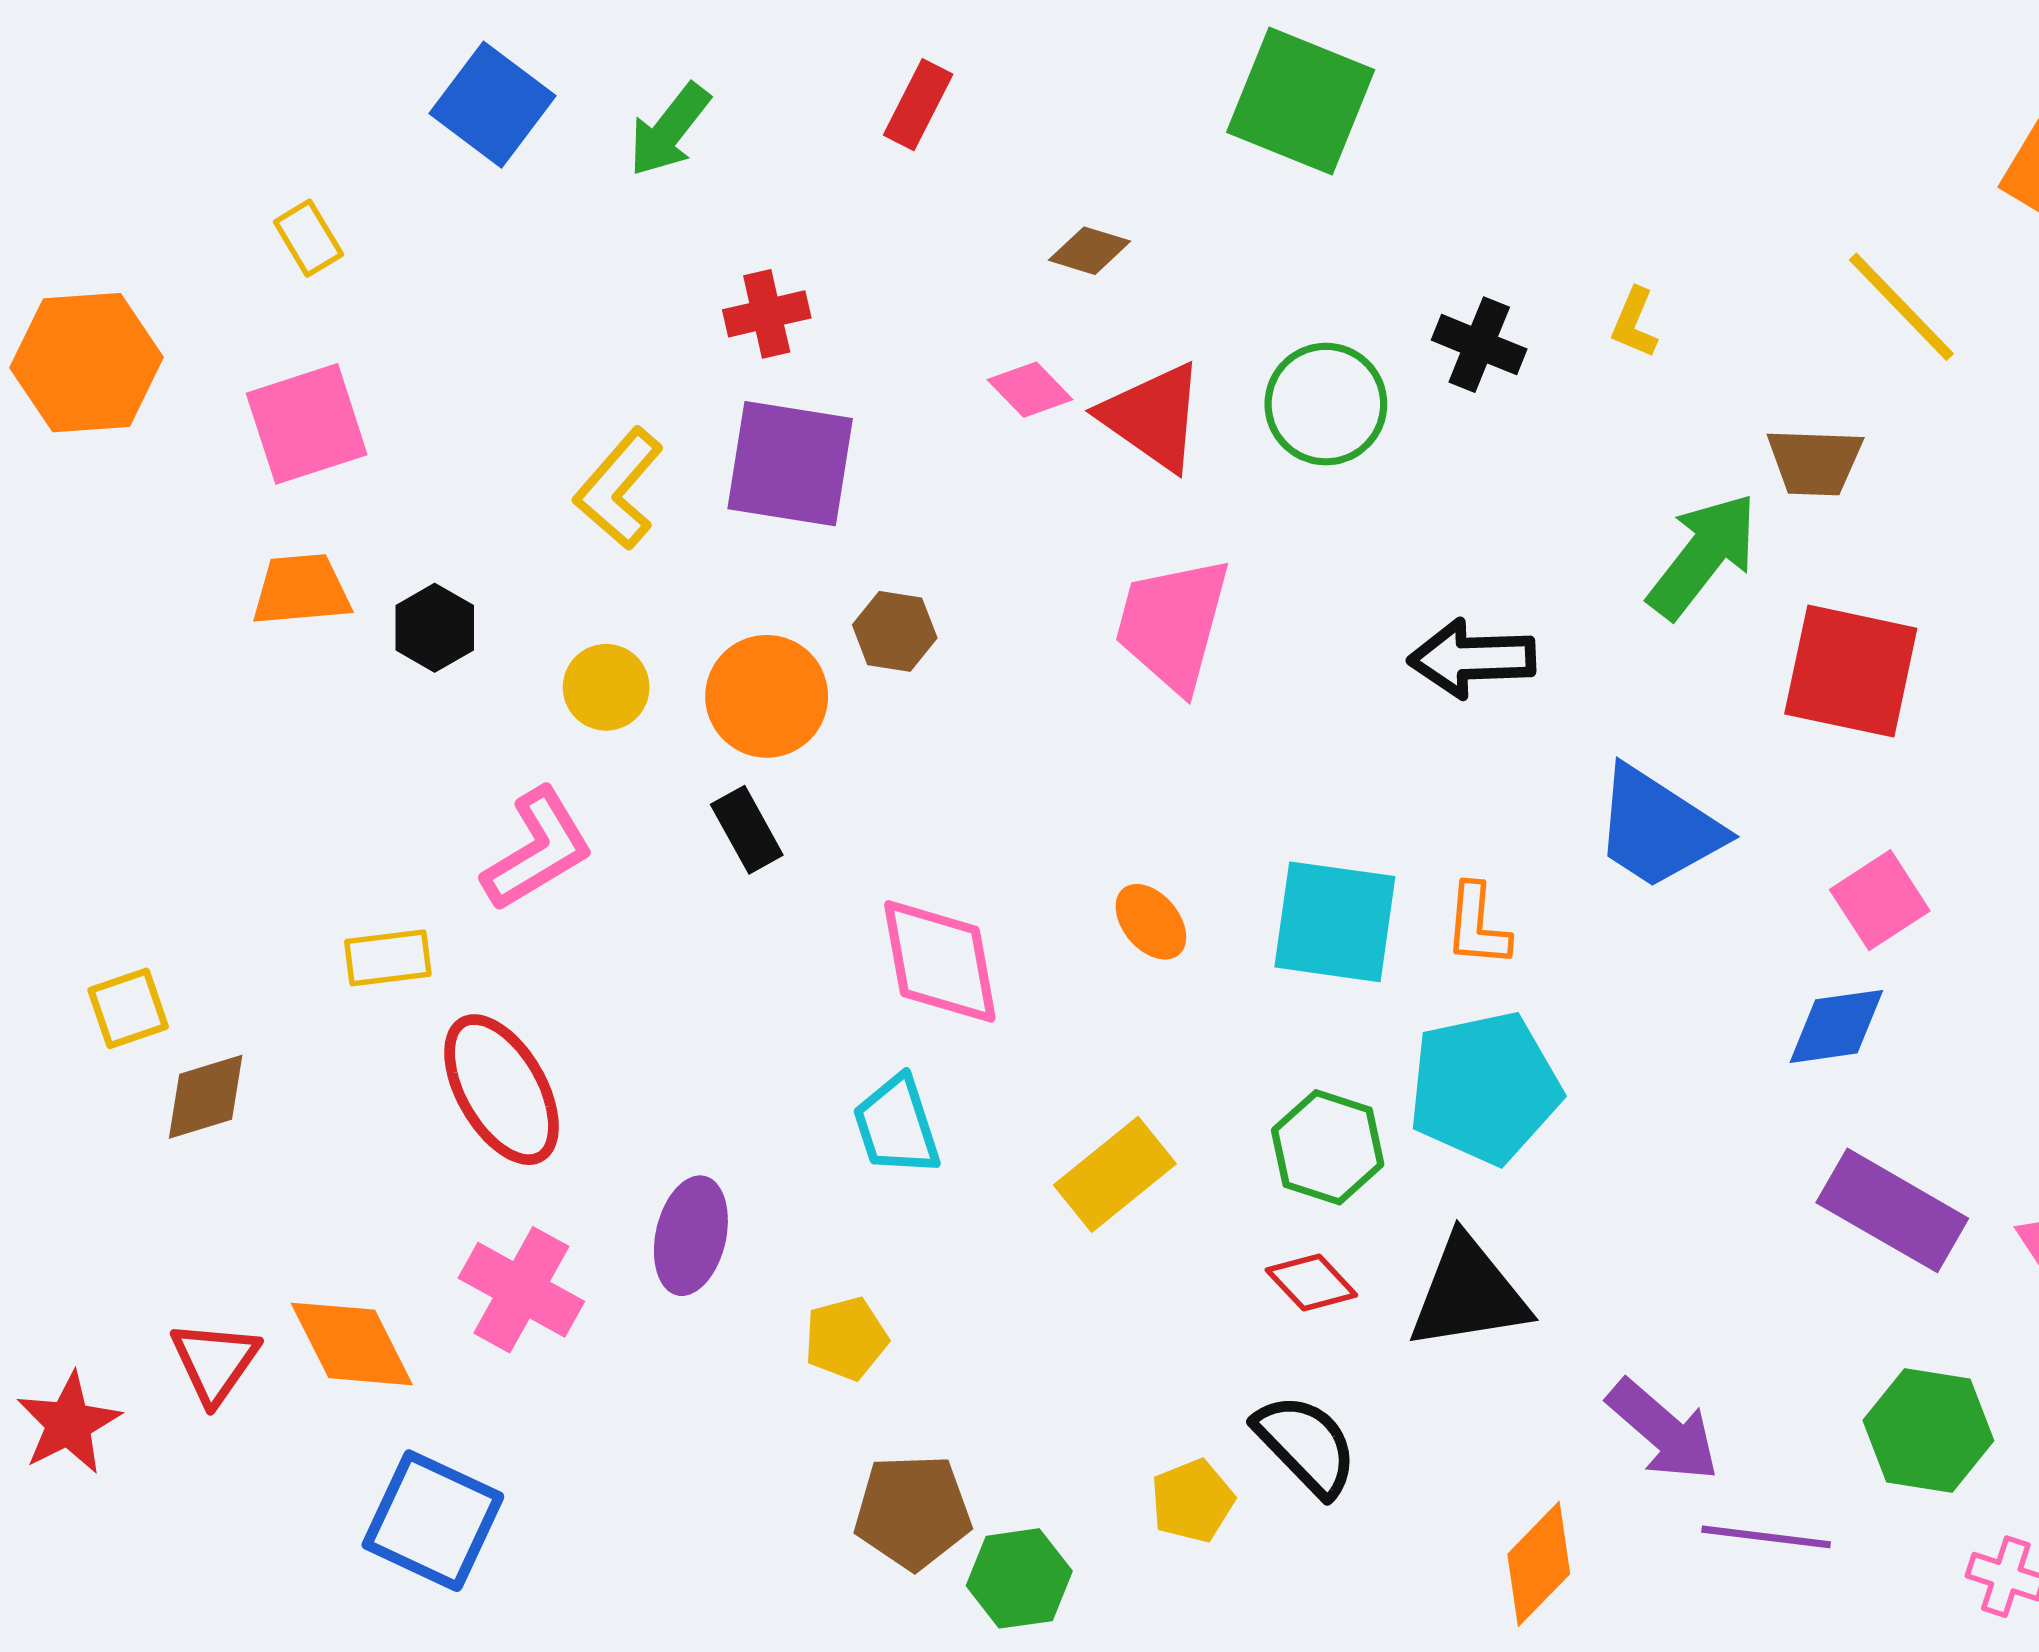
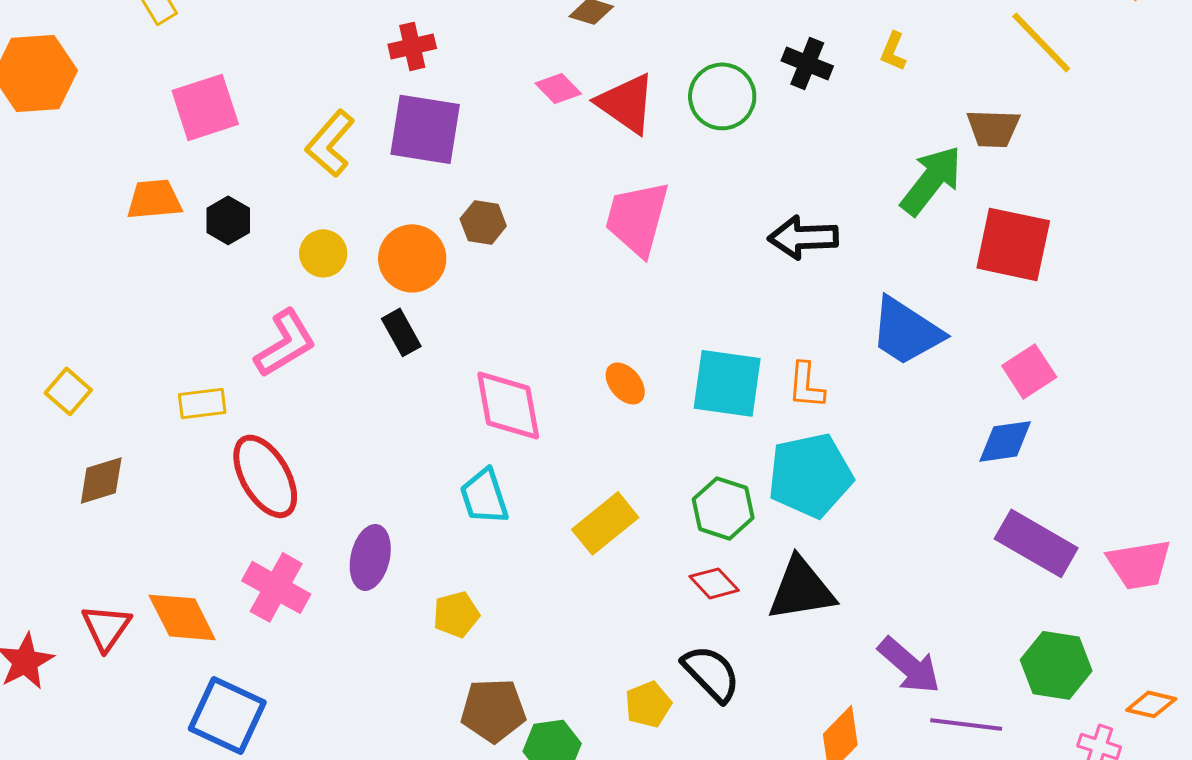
pink square: (307, 424) -> (205, 107), moved
yellow square: (128, 1008) -> (68, 391), moved, turned -30

